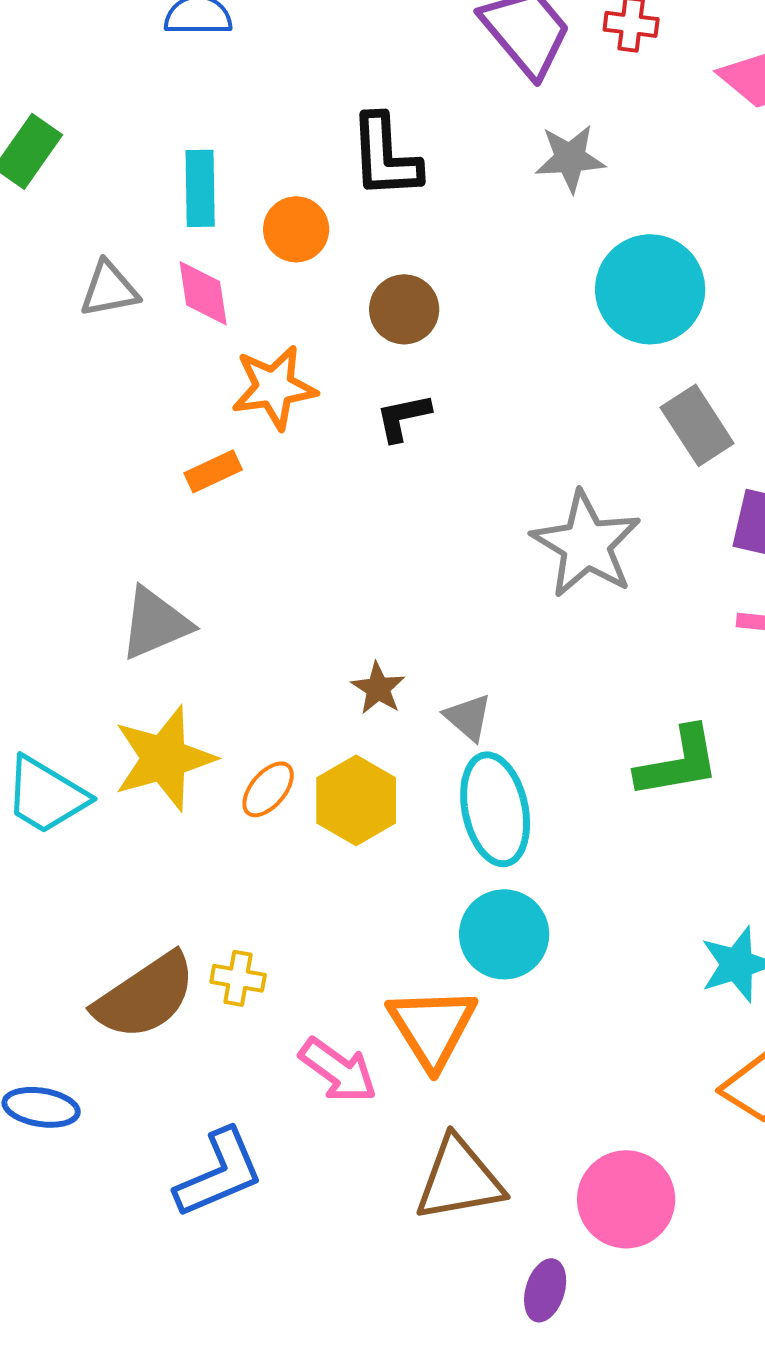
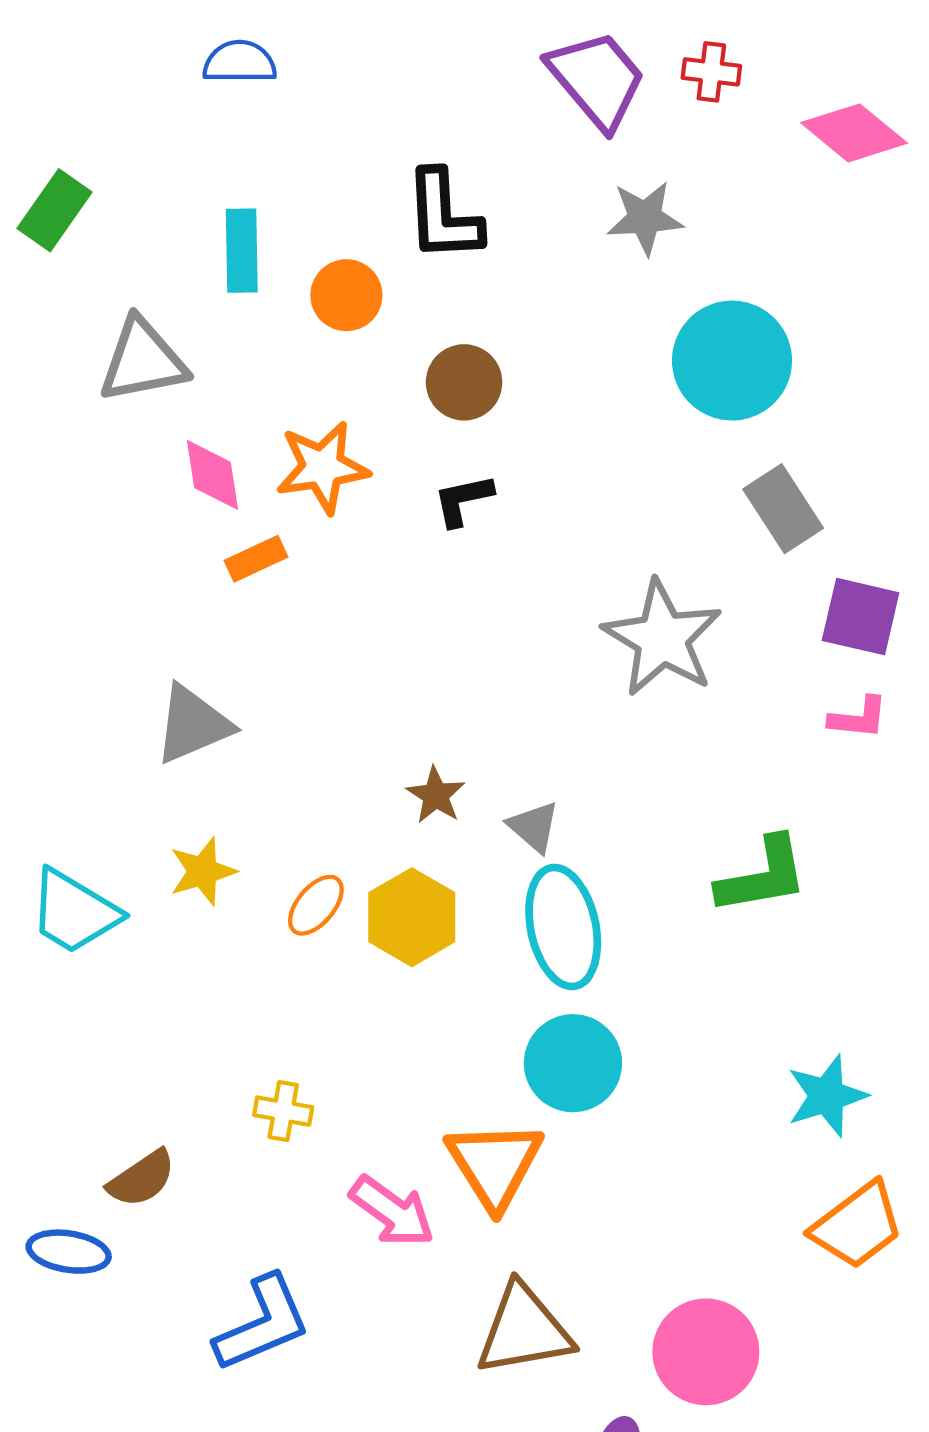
gray triangle: (109, 289) -> (143, 361), size x1.4
pink diamond: (203, 293) -> (212, 475), moved
yellow star: (164, 758) -> (203, 871), size x0.6
brown semicircle: (145, 996) -> (142, 1179), moved, size x0.6

